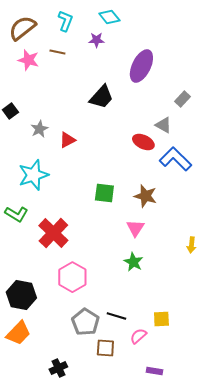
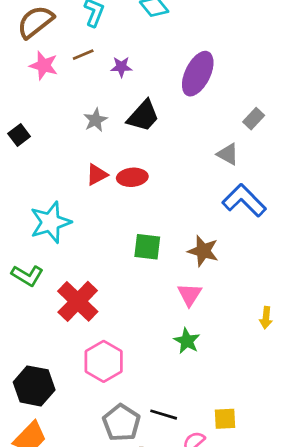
purple star: (96, 40) -> (121, 67), moved
brown line: (57, 52) -> (83, 55), turned -35
gray star: (39, 129) -> (95, 120), moved
red ellipse: (143, 142) -> (132, 177), moved, turned -30

